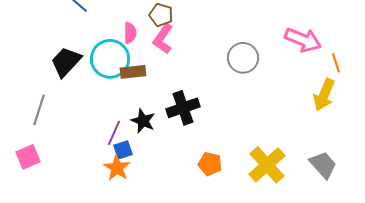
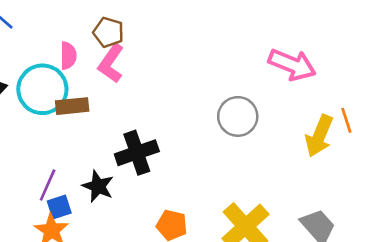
gray circle: (243, 58) -> (238, 116), moved
orange line: (336, 63) -> (346, 120), moved
black star: (143, 121) -> (98, 186), moved

